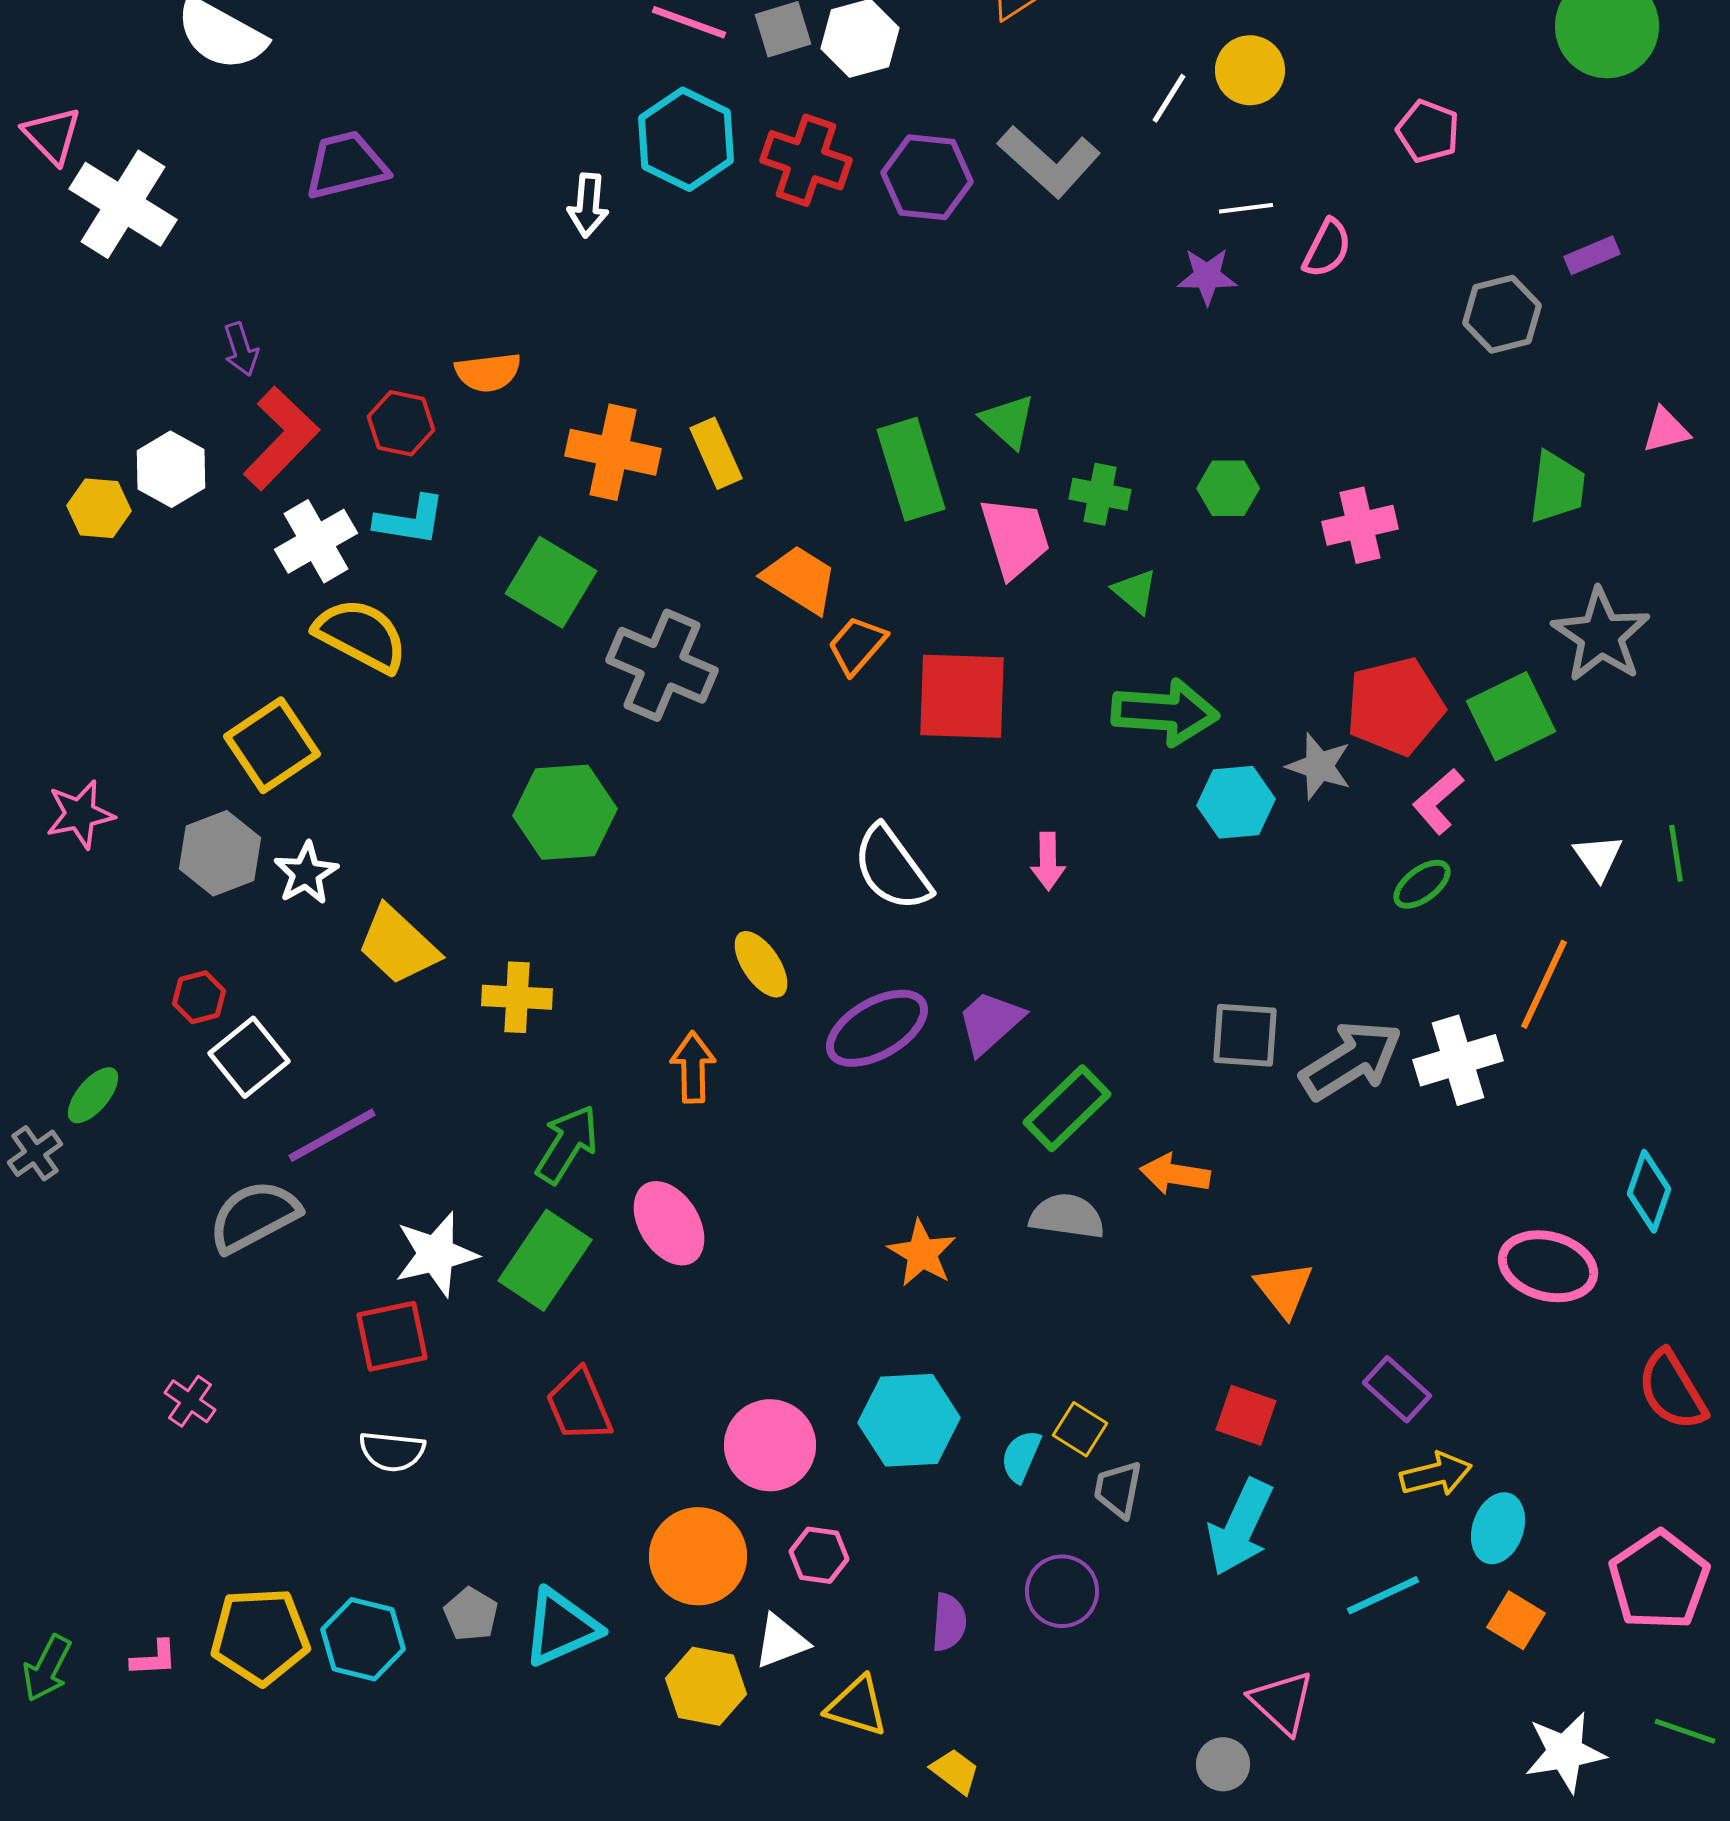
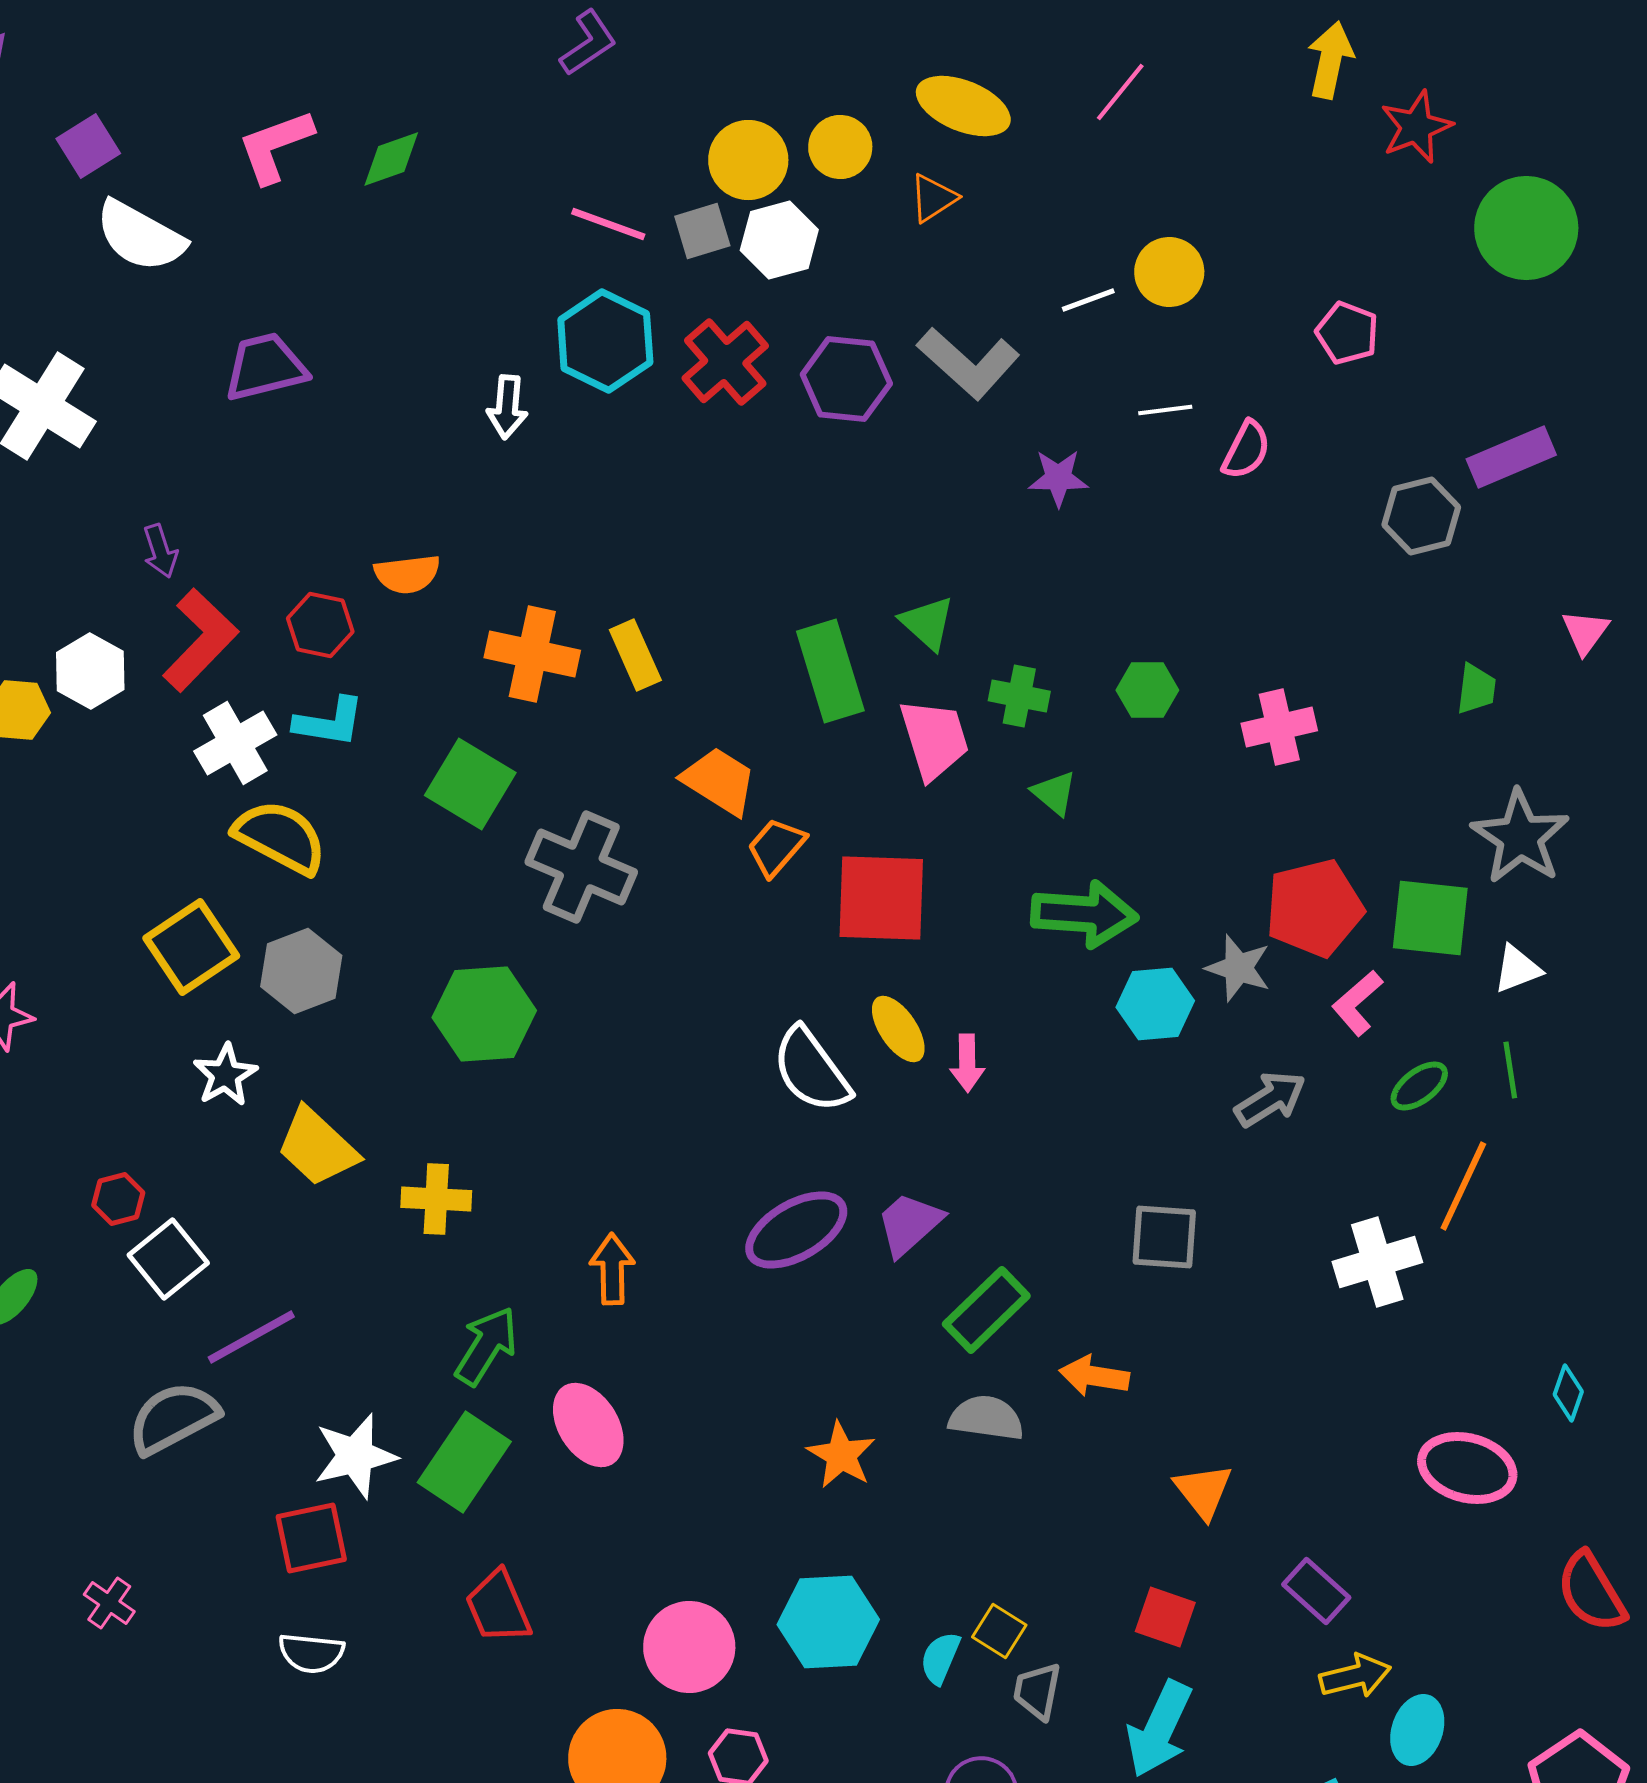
white line: (1169, 98) -> (1088, 300), turned 38
red cross: (806, 160) -> (725, 362), turned 30
purple rectangle: (1592, 255) -> (1511, 457), size x1.6
purple star: (1207, 276) -> (1058, 478), moved
pink triangle: (1666, 430) -> (1585, 632), turned -40
green trapezoid: (1557, 487) -> (1476, 689), size x0.7
green square: (1511, 716) -> (1430, 918), turned 32
gray hexagon: (220, 853) -> (301, 971), moved
green line: (1676, 853) -> (1510, 1070), moved
white triangle: (1598, 857) -> (1517, 969), moved, turned 44
green ellipse: (1422, 884) -> (1419, 1086), moved
yellow ellipse: (761, 964) -> (898, 1029), moved
gray arrow: (1351, 1060) -> (1270, 1099), moved, size x0.7
cyan diamond: (1649, 1191) -> (1568, 1393), size x0.7

